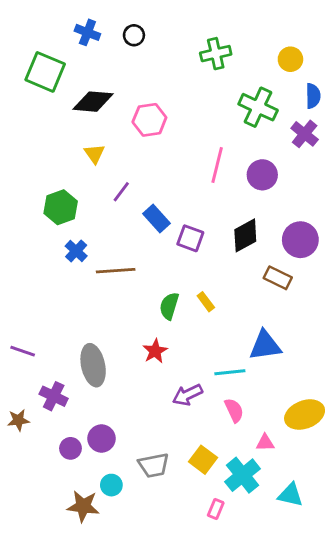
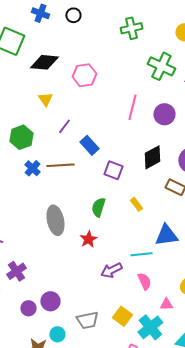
purple square: (190, 238) -> (113, 170), moved
brown line: (116, 271) -> (60, 165), moved
yellow rectangle: (206, 302) -> (136, 204), moved
gray ellipse: (93, 365) -> (55, 220), moved
purple cross: (54, 396) -> (16, 271), turned 30

